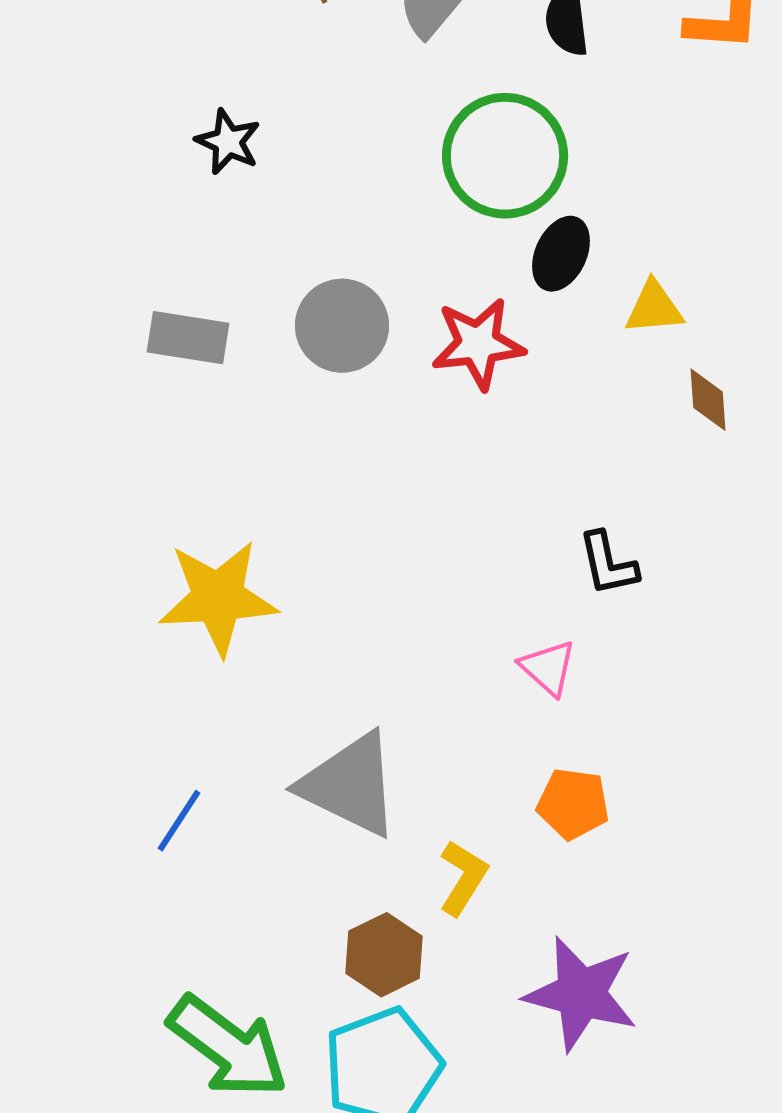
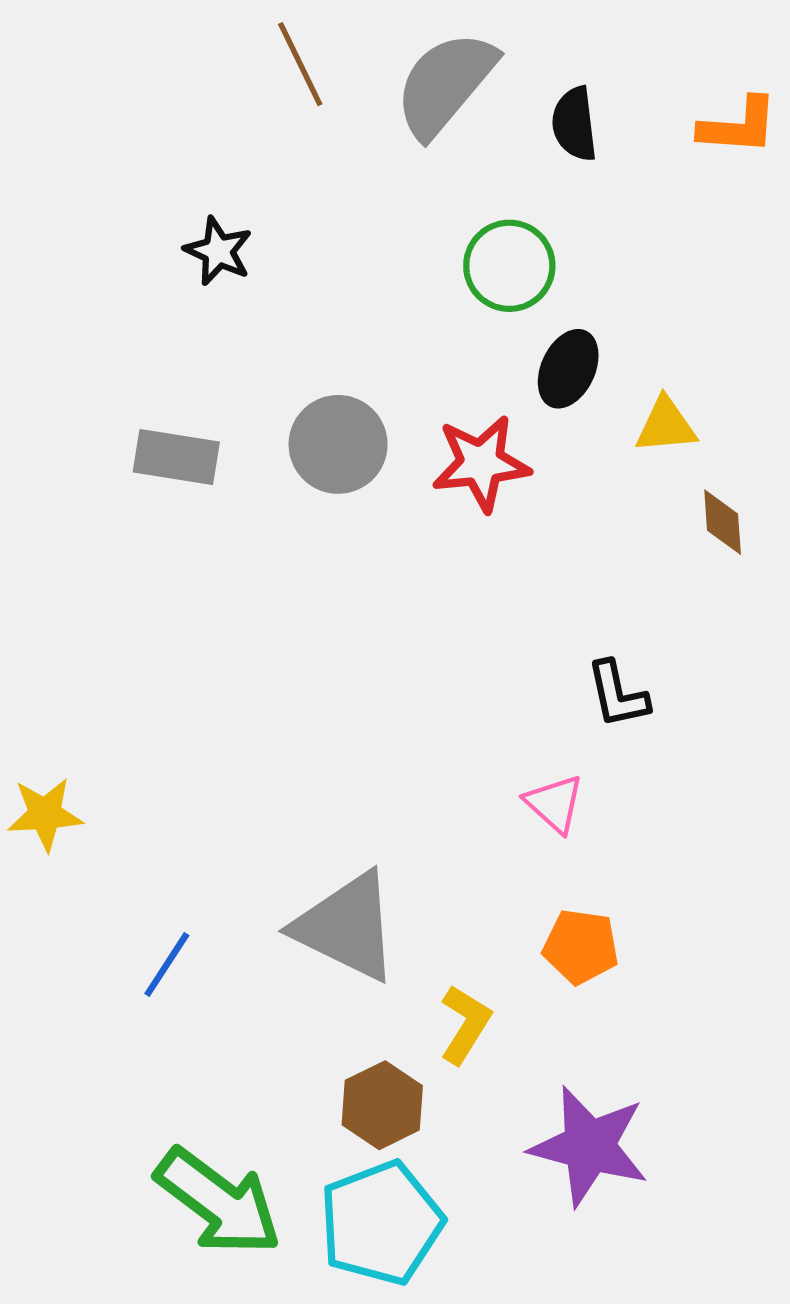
green circle: (505, 156) -> (509, 266), size x0.7
yellow star: (218, 598) -> (45, 814), moved, size x0.6

